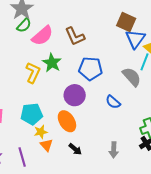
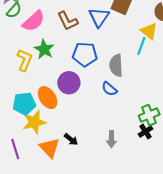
blue triangle: (135, 39) -> (99, 17), moved
gray semicircle: (132, 77) -> (116, 65), moved, turned -140
orange ellipse: (67, 121) -> (48, 98), moved
yellow star: (41, 132) -> (34, 122), size x1.6
orange triangle: (47, 145) -> (50, 148), moved, size x1.5

